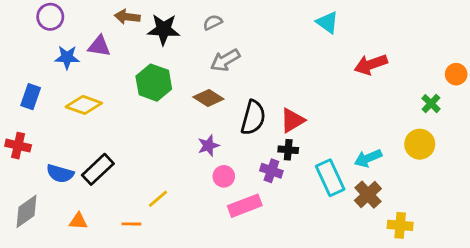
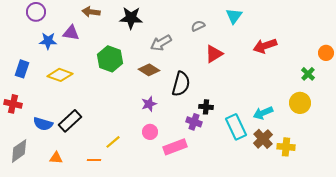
gray semicircle: (213, 22) -> (198, 26), moved
cyan triangle: (327, 22) -> (234, 16), turned 30
black star: (164, 29) -> (131, 18), moved
red triangle: (292, 120) -> (214, 54), moved
pink circle: (224, 176) -> (150, 132), moved
yellow cross: (400, 225) -> (286, 147), moved

